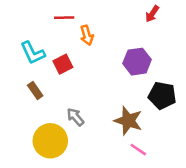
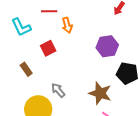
cyan L-shape: (33, 53) -> (21, 27), moved

